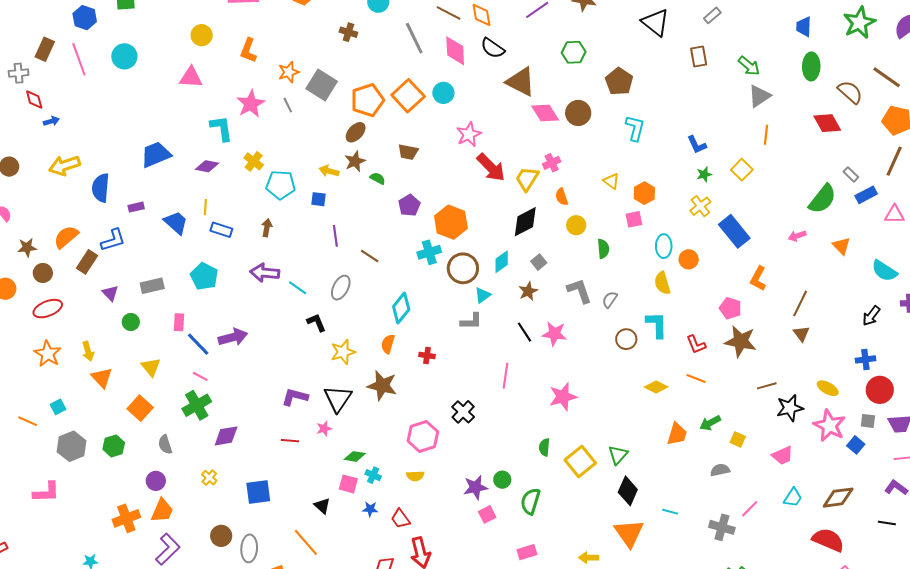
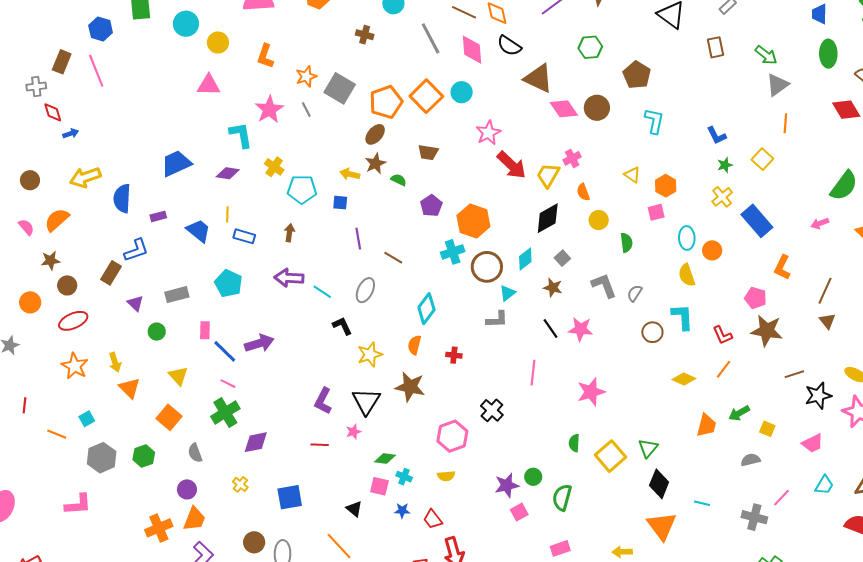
cyan circle: (124, 56) -> (186, 24), moved
orange semicircle: (66, 237) -> (57, 220), moved
brown star: (528, 291) -> (553, 288), turned -30
orange line: (696, 378) -> (724, 369), turned -72
purple L-shape: (295, 397) -> (323, 401), turned -76

